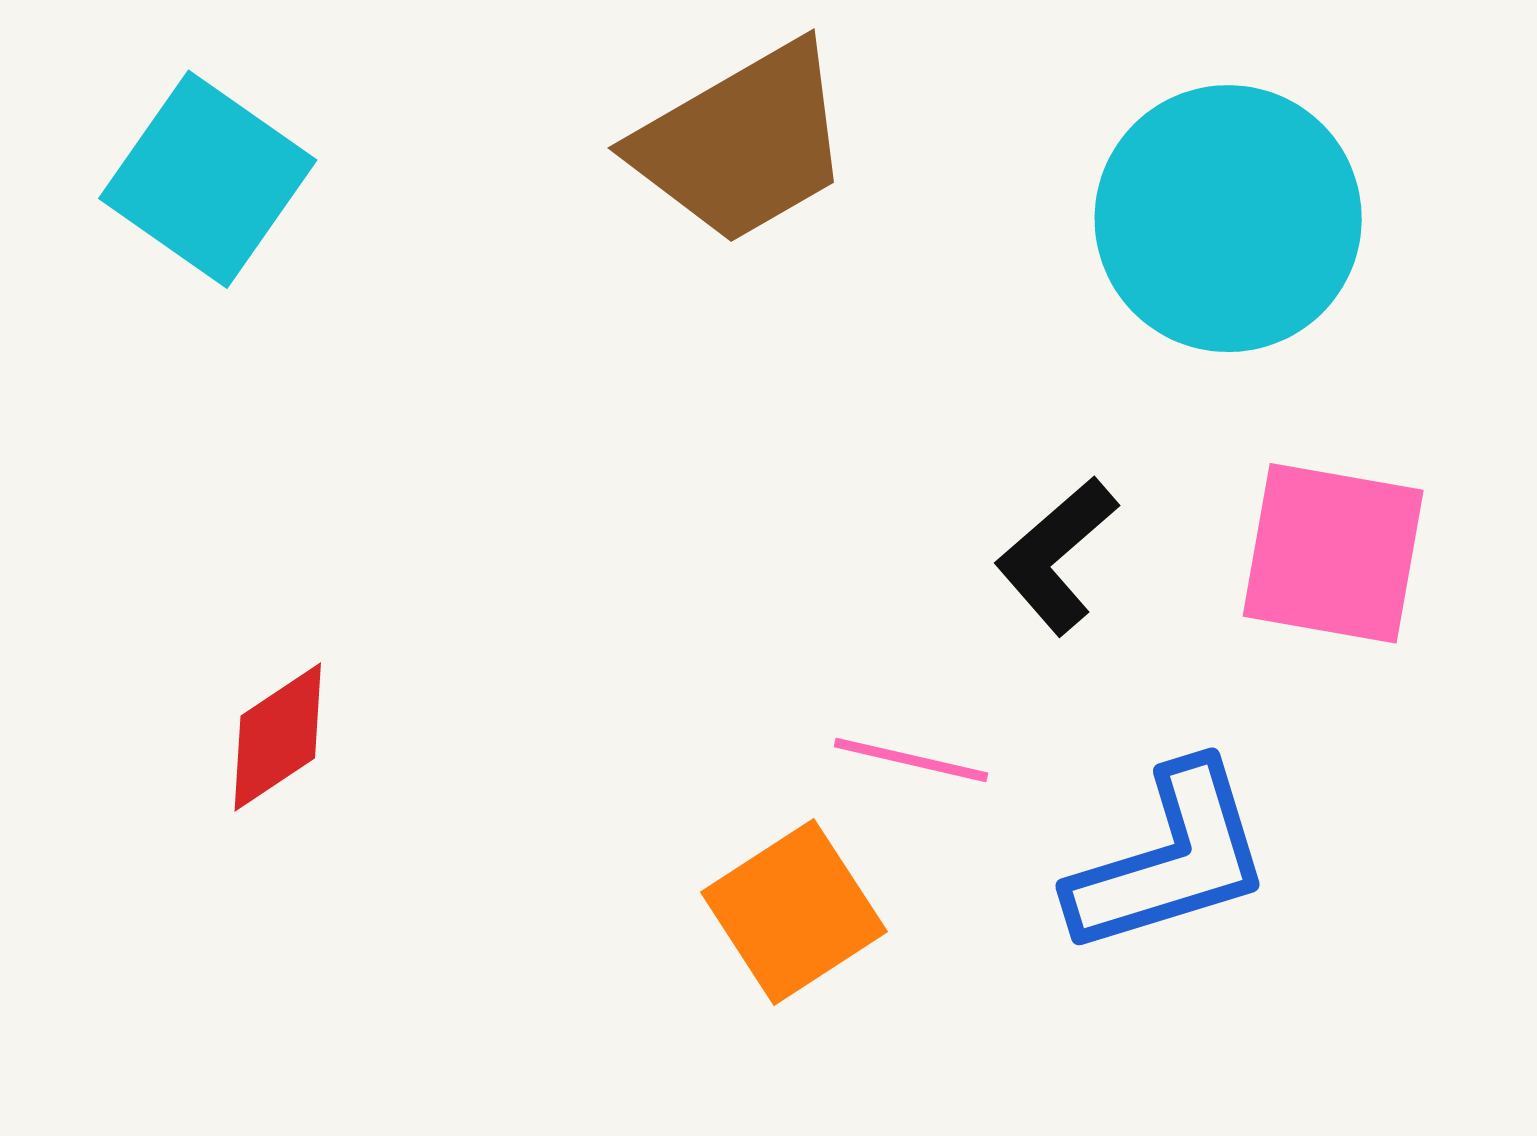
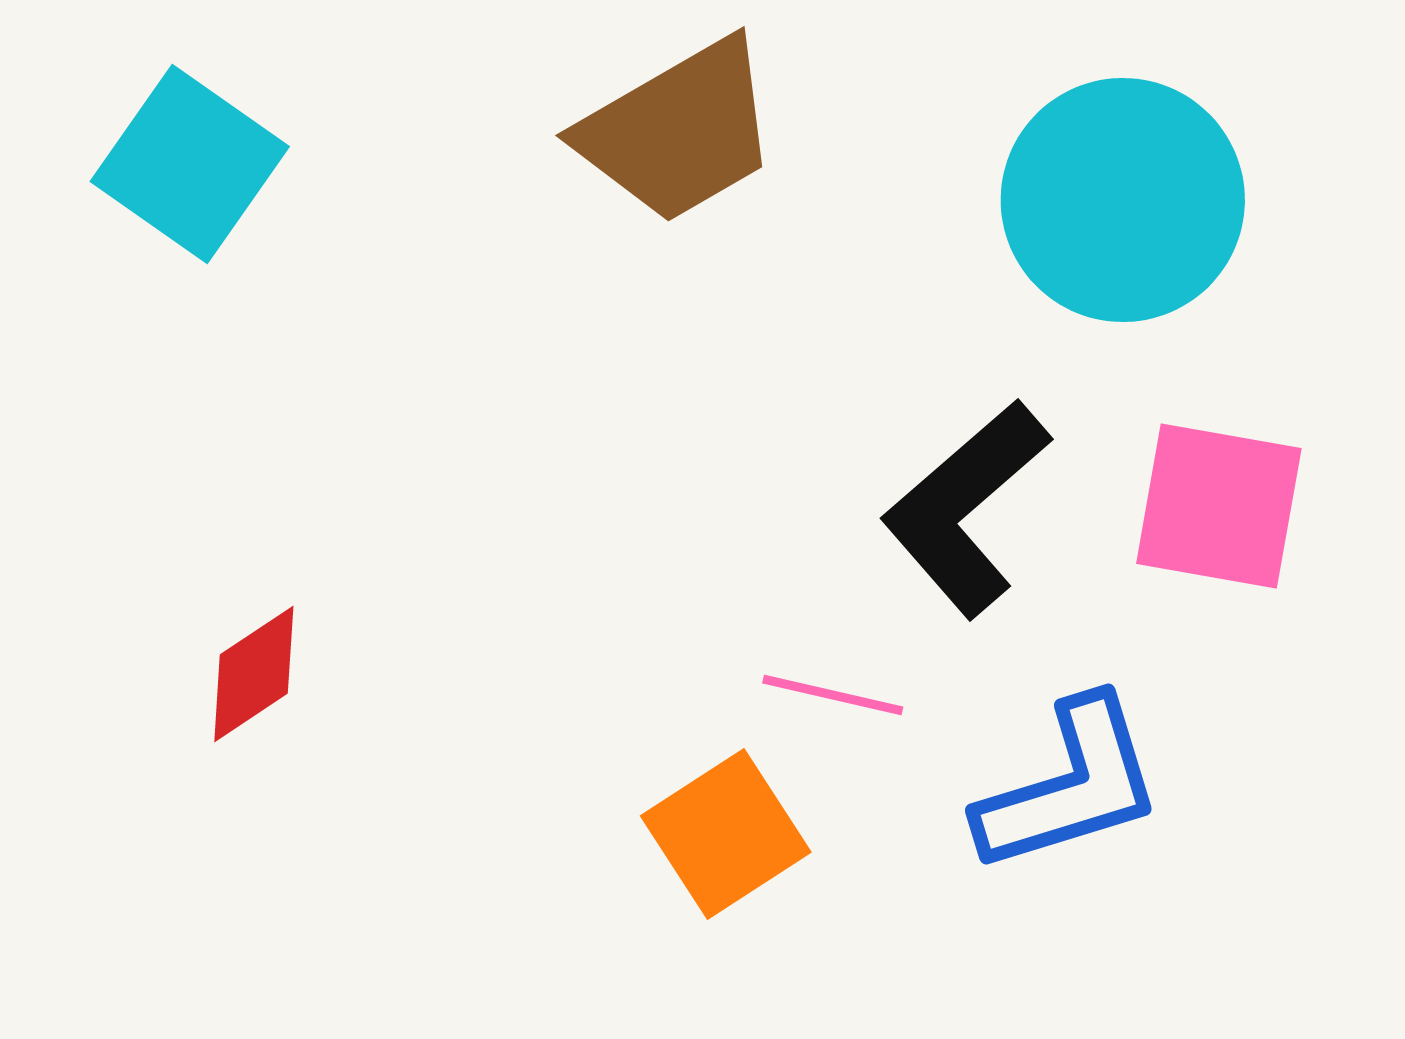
black L-shape: (1056, 555) -> (966, 508), size x1.5

